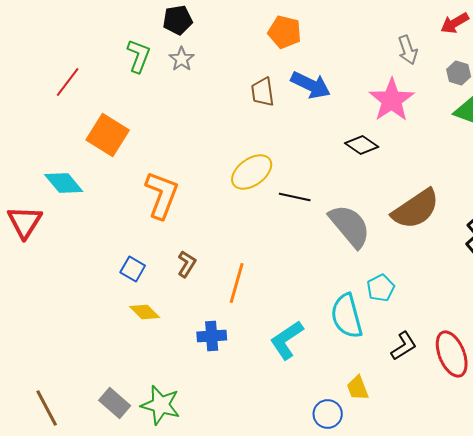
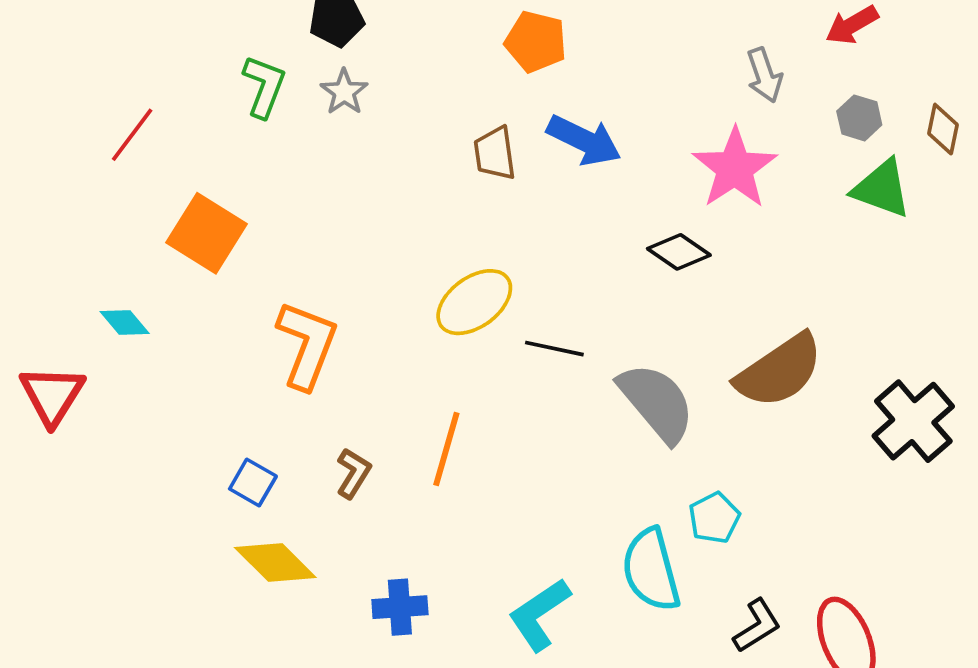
cyan diamond: (64, 183) -> (125, 323), size x0.7
orange line: (237, 283) -> (446, 449), moved
yellow diamond: (145, 312) -> (275, 562), size x1.4

